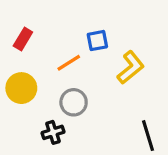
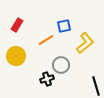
gray circle: (74, 102) -> (61, 65), moved
black cross: (53, 132) -> (47, 79), moved

